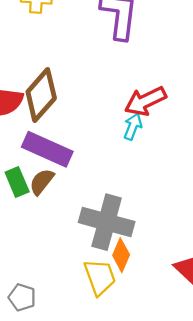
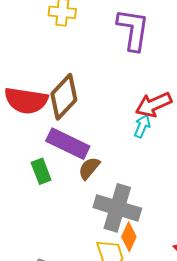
brown semicircle: (42, 182) -> (89, 168), moved

